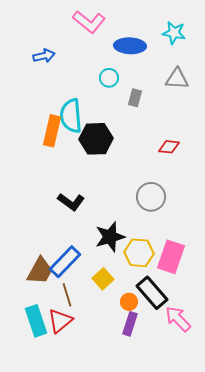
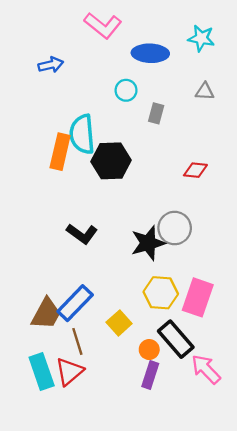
gray triangle: (177, 79) -> (205, 91), size x0.7
black star: (110, 237) -> (148, 243), moved

